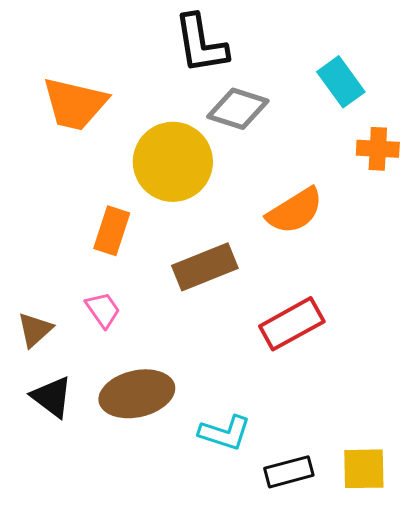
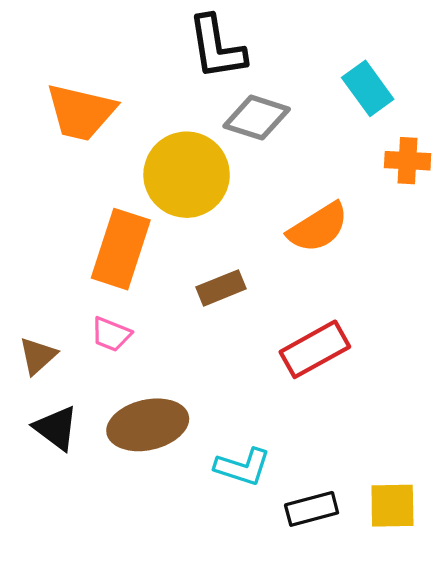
orange rectangle: (112, 231) -> (121, 249), size x1.5
brown rectangle: (205, 267) -> (221, 288), size x0.7
pink trapezoid: (103, 310) -> (111, 334), turned 147

